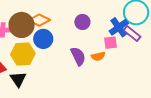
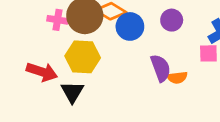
blue circle: (43, 39) -> (130, 26), moved
orange semicircle: (98, 56) -> (177, 77), moved

